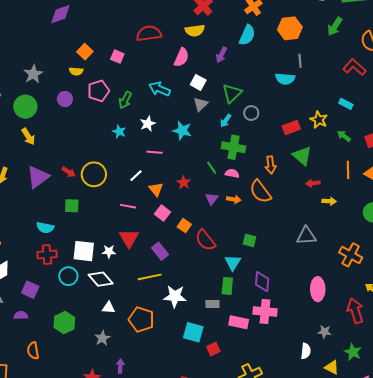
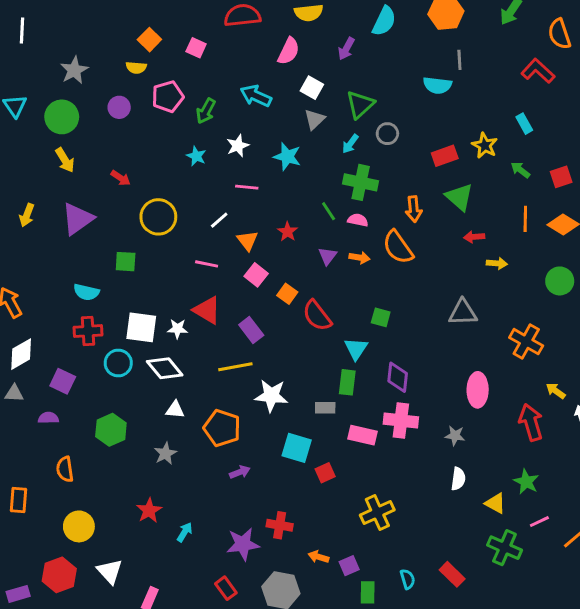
cyan rectangle: (346, 104) -> (524, 124), turned 32
red arrow: (69, 172) -> (121, 178), moved
red triangle: (129, 238) -> (207, 310), turned -30
gray star: (324, 332) -> (455, 436), moved
purple arrow: (120, 366) -> (240, 472), moved, turned 64

